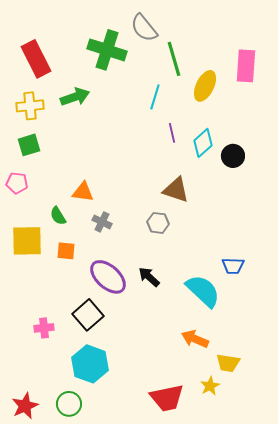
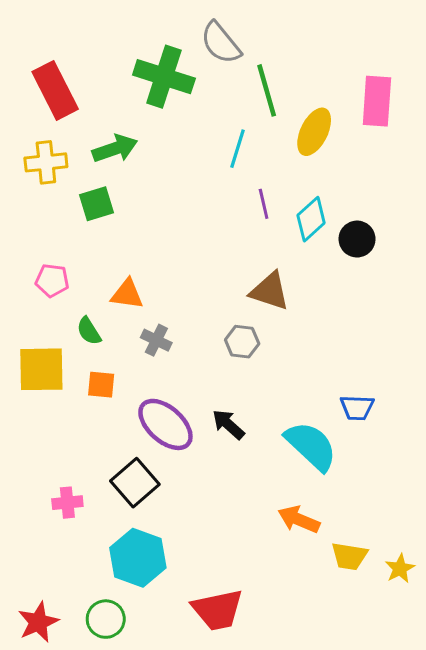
green square: (29, 145) -> (97, 204), moved
pink pentagon: (17, 183) -> (52, 280), moved
yellow star: (210, 386) -> (400, 568), moved
red trapezoid: (167, 398) -> (218, 610), moved

